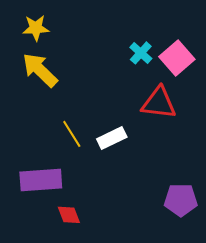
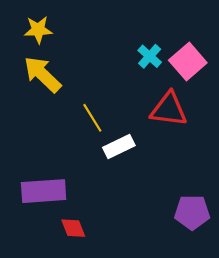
yellow line: (72, 134) -> (92, 118), moved

